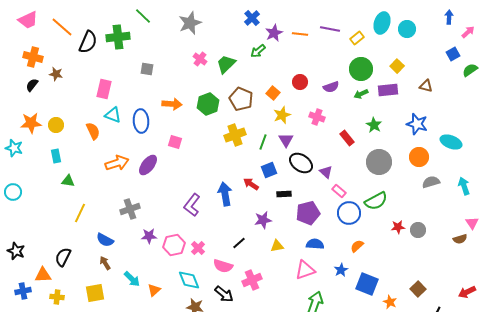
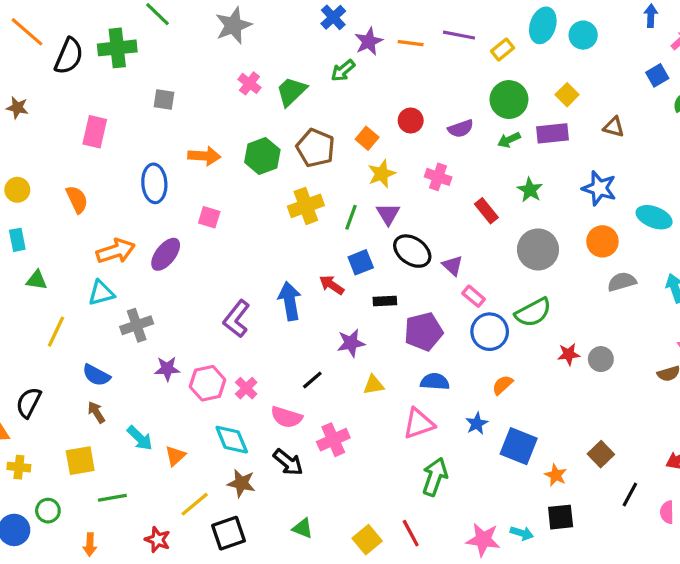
cyan triangle: (113, 115) -> (101, 293), moved, turned -36

